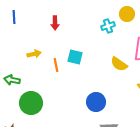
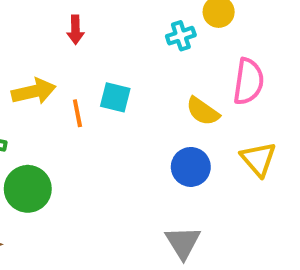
yellow arrow: (34, 54) -> (34, 91), size x1.5
blue circle: (96, 102) -> (191, 167), moved

